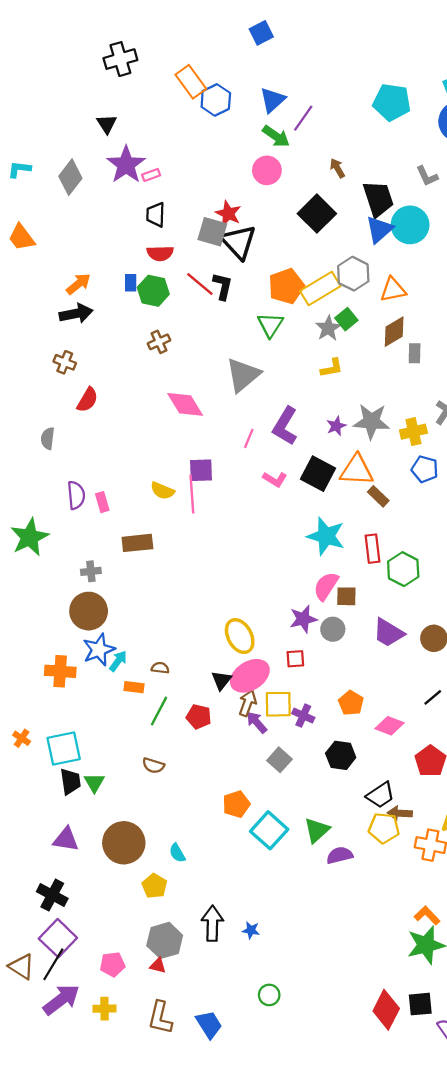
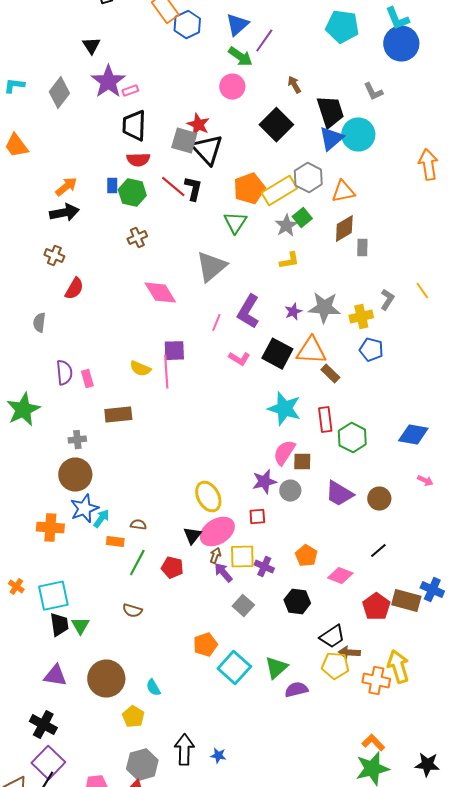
black trapezoid: (156, 215) -> (134, 126), size x1.4
brown arrow: (248, 703) -> (215, 556), size x0.7

